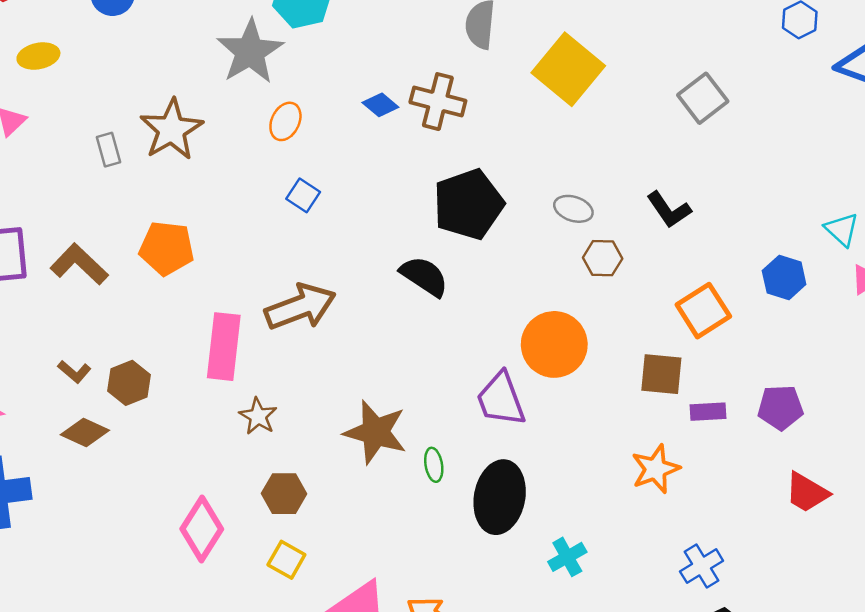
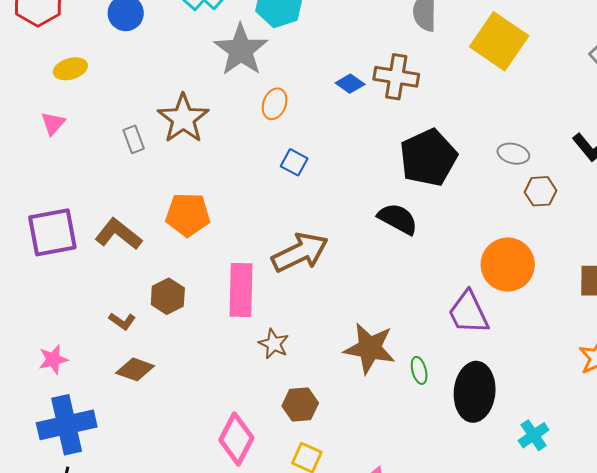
brown hexagon: (129, 383) -> (168, 296), moved

